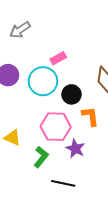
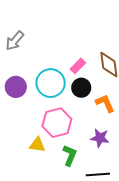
pink rectangle: (58, 58) -> (78, 66), moved
pink hexagon: (56, 127) -> (57, 123), moved

